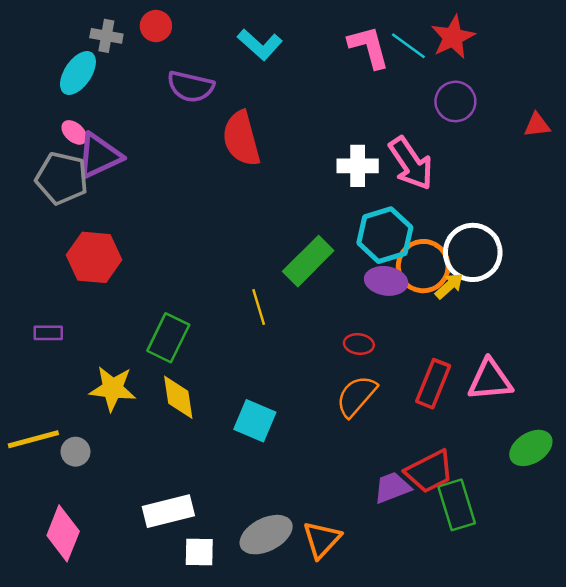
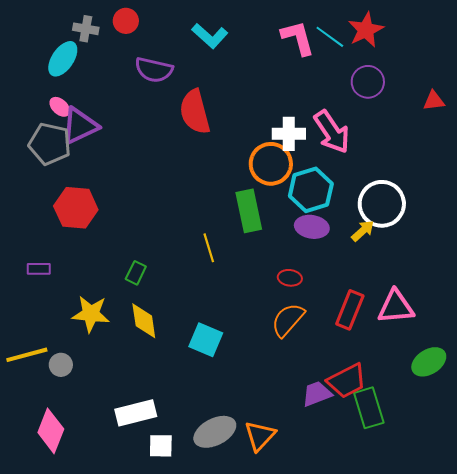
green rectangle: (308, 261) -> (249, 211), turned -57
orange circle: (423, 266) -> (271, 164), moved
green rectangle: (168, 338) -> (136, 273), size x0.6

